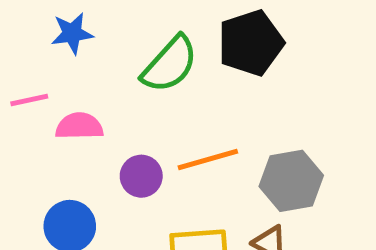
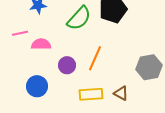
orange line: (208, 159) -> (95, 58), turned -50
gray hexagon: (291, 181) -> (149, 67), moved

